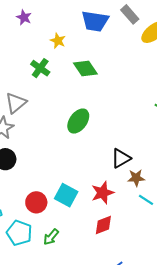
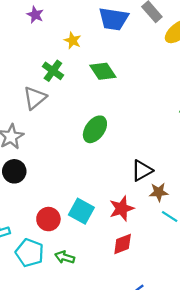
gray triangle: (16, 103) -> (35, 98), moved
green arrow: (51, 237) -> (65, 257), turned 66

